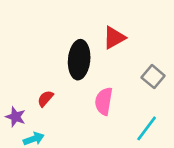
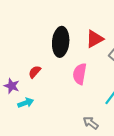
red triangle: (114, 38) -> (95, 39), moved

